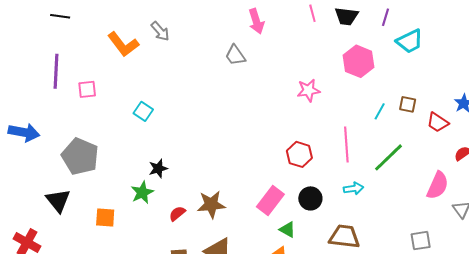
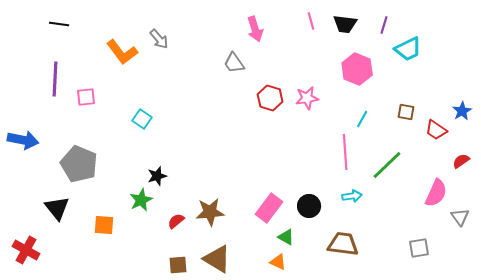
cyan line: (380, 111) -> (362, 119), moved
red hexagon: (299, 154) -> (270, 98), moved

